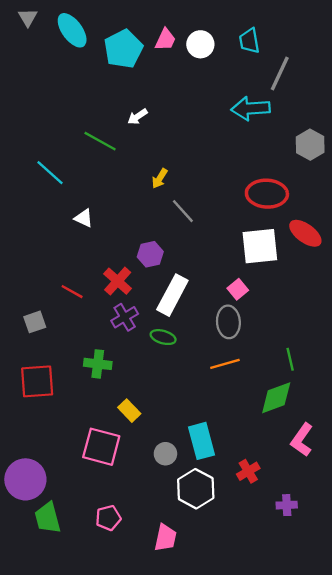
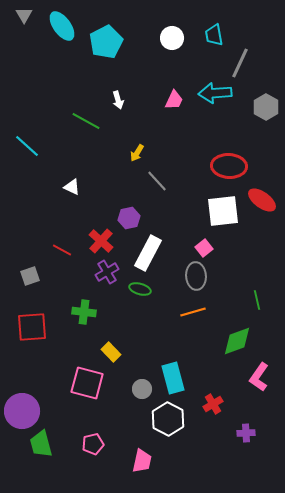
pink trapezoid: (165, 40) -> (174, 100), moved
white arrow: (137, 117) -> (118, 100), turned -72
gray hexagon: (310, 145) -> (266, 107), moved
cyan line: (50, 173) -> (27, 146), moved
green line: (290, 359) -> (257, 300), moved

